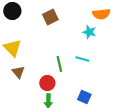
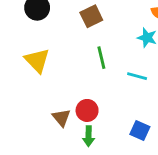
green line: (59, 64) -> (101, 58), moved
brown triangle: (18, 72) -> (61, 118), moved

